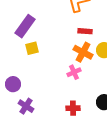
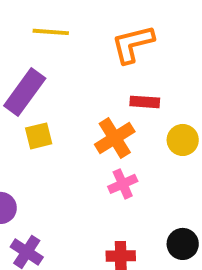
orange cross: (83, 52) -> (115, 138), moved, turned 30

